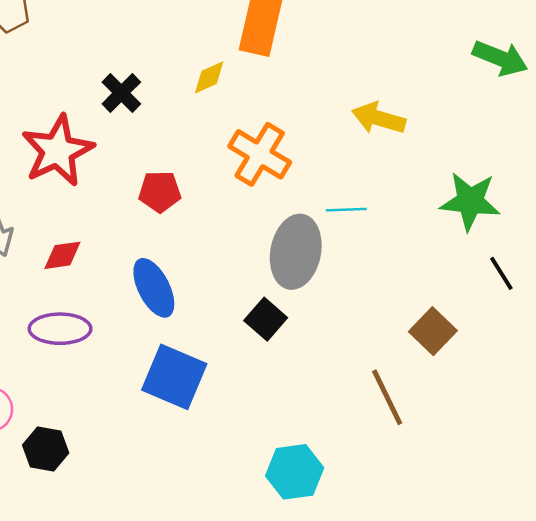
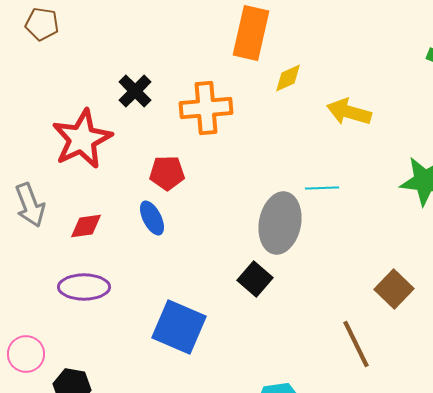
yellow diamond: (209, 77) -> (288, 78), moved
orange cross: (260, 154) -> (206, 108), moved, turned -36
blue ellipse: (154, 288) -> (152, 218), moved, size x0.7

